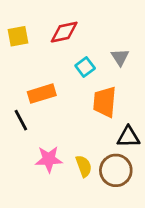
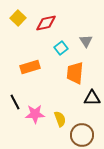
yellow square: (18, 36) -> (18, 18), moved, turned -35
black line: (21, 120) -> (15, 102), moved
brown circle: (116, 170) -> (82, 135), moved

